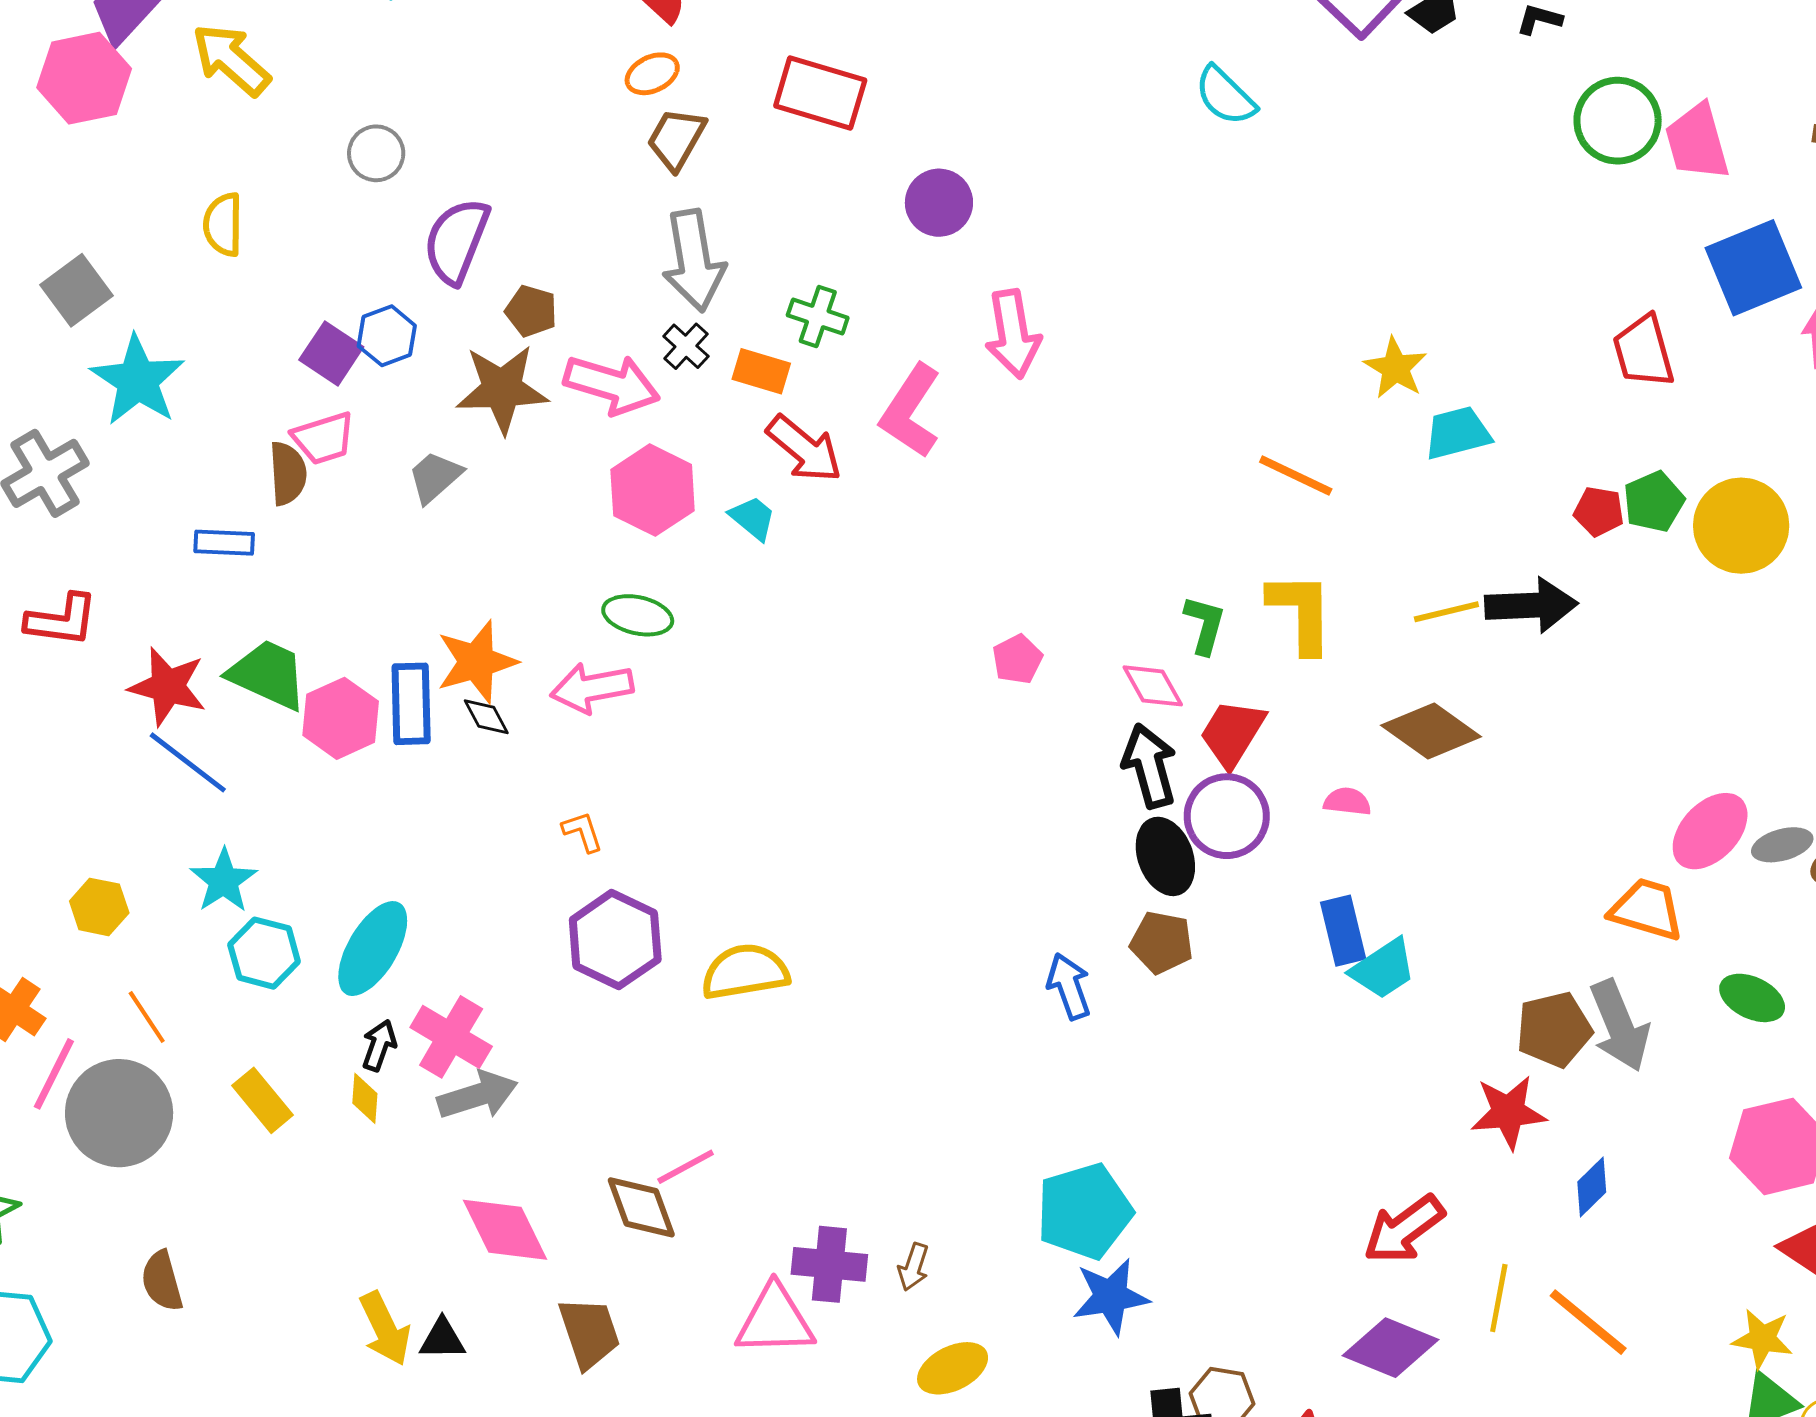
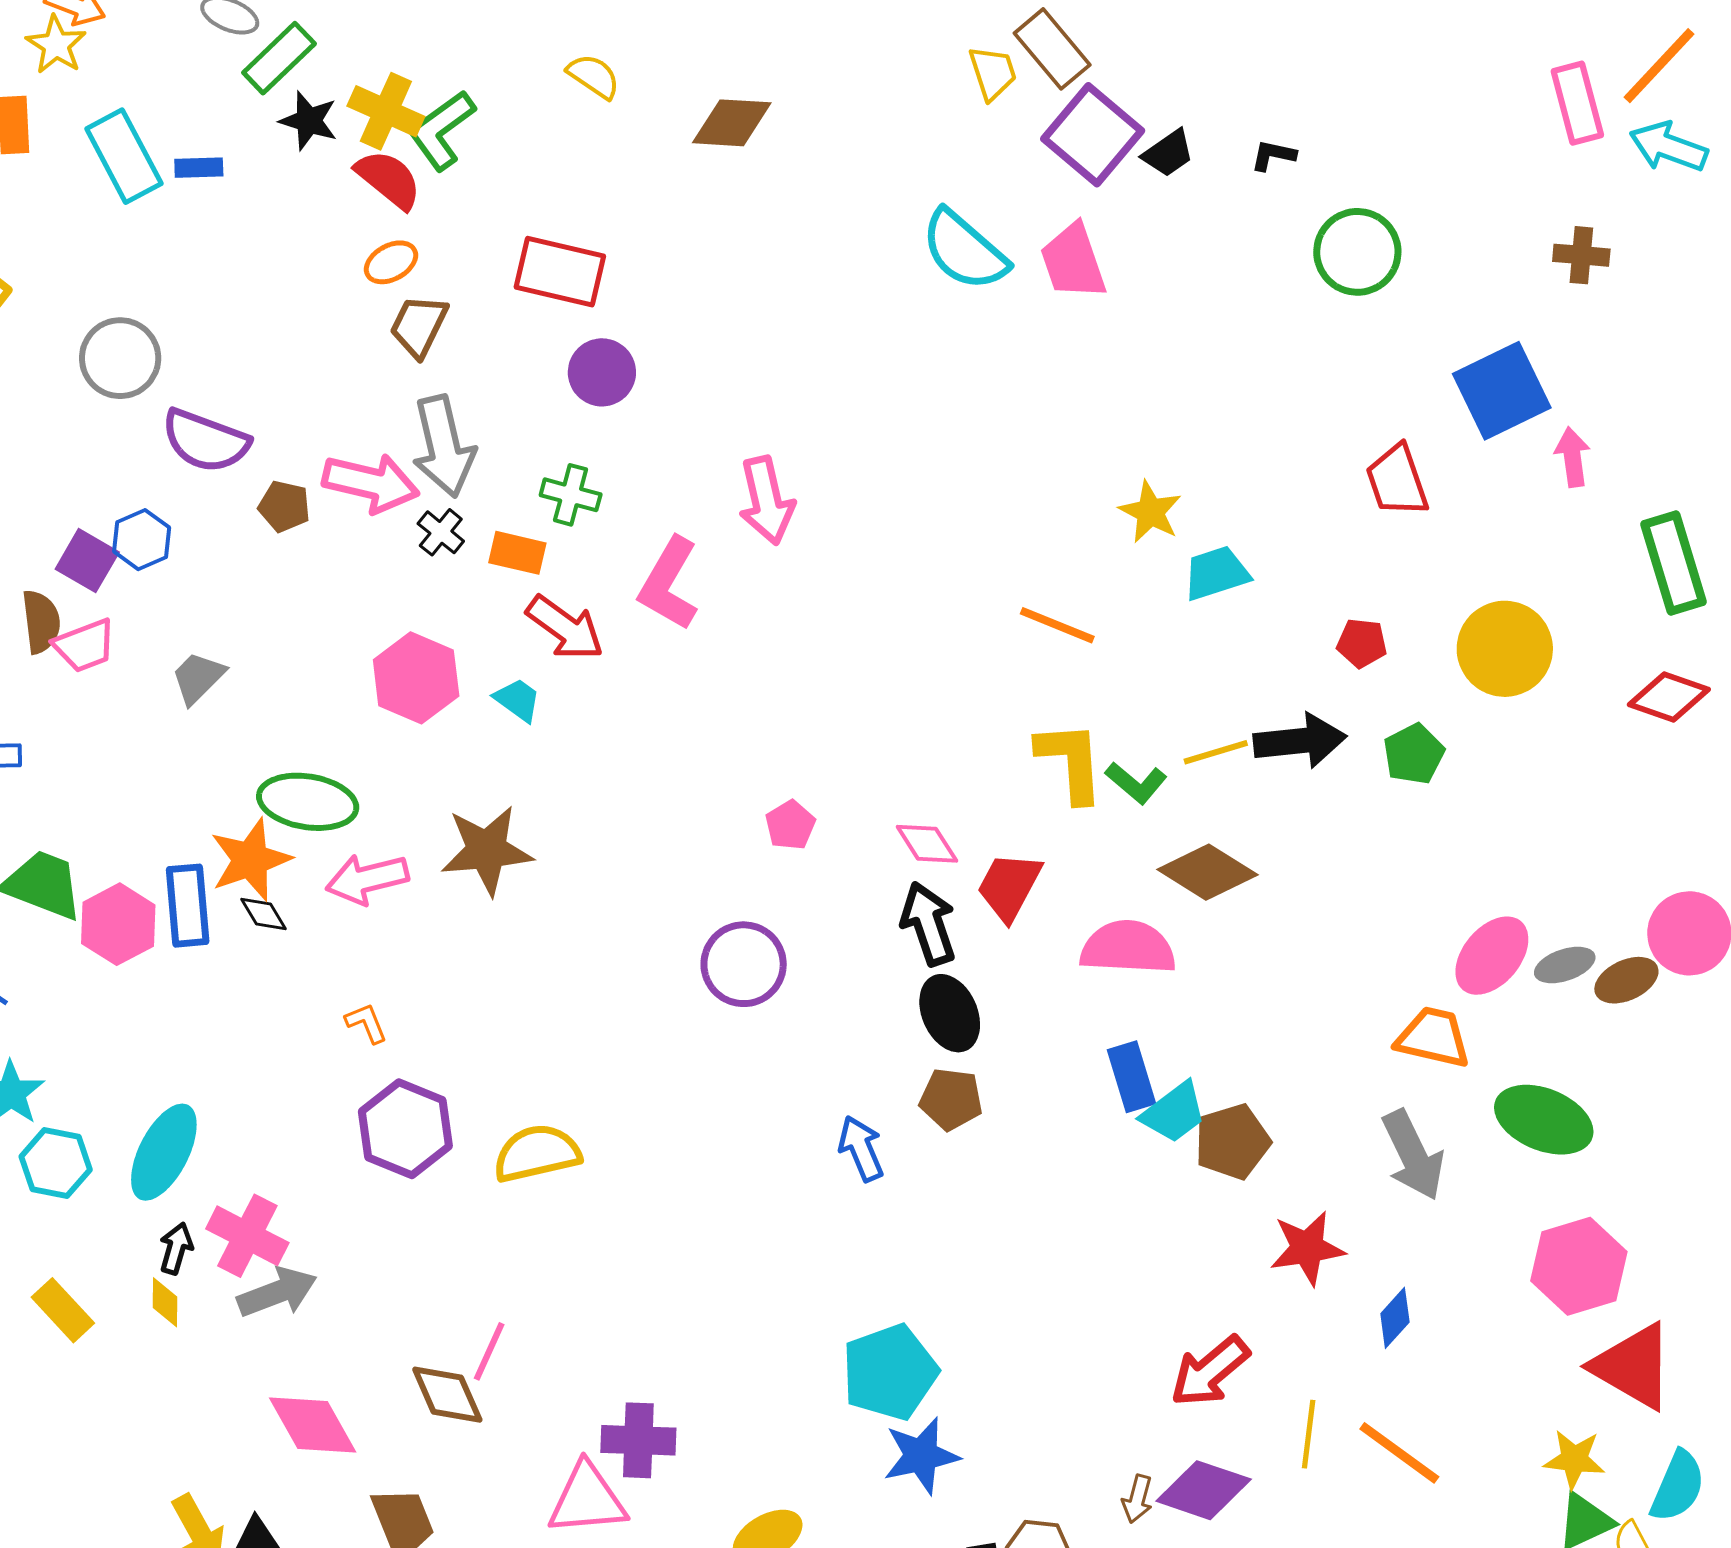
cyan semicircle: (1225, 96) -> (964, 250), size x1.4
pink trapezoid: (1697, 142) -> (1073, 261), moved
gray circle: (376, 153) -> (120, 358), size x1.4
purple circle: (939, 203) -> (602, 372), moved
purple semicircle: (457, 241) -> (206, 441), turned -88
pink arrow: (612, 385) -> (371, 483), moved
brown star: (502, 389) -> (487, 850), moved
brown semicircle: (288, 473) -> (41, 622), moved
green pentagon: (1654, 502) -> (1414, 754), moved
green ellipse: (638, 615) -> (308, 802), moved, size x1.4
green L-shape: (1205, 625) -> (1136, 783), moved, turned 118
pink semicircle: (1347, 802) -> (1128, 948), size x2.0
purple circle: (1227, 816) -> (744, 964), moved
green ellipse: (1752, 998) -> (1544, 1120), size x1.5
brown pentagon: (1554, 1029) -> (1232, 1142), moved
pink line: (686, 1167) -> (489, 1351), turned -34
brown arrow: (913, 1267) -> (1137, 1499), moved

